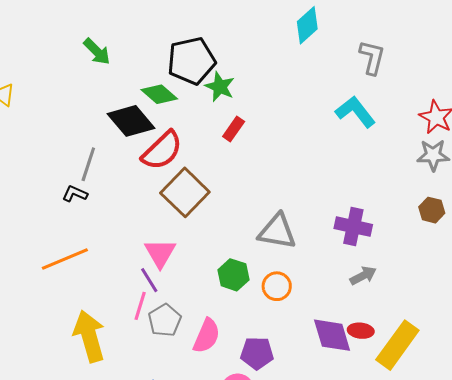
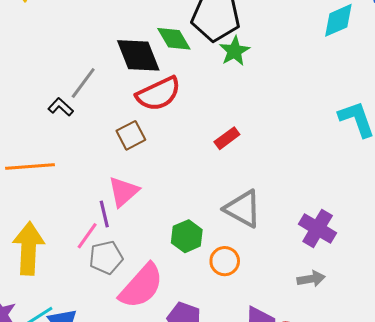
red rectangle: (234, 129) -> (227, 138), moved
brown square: (185, 192) -> (131, 135), moved, size x0.6
pink semicircle: (207, 336) -> (141, 286), size x1.4

